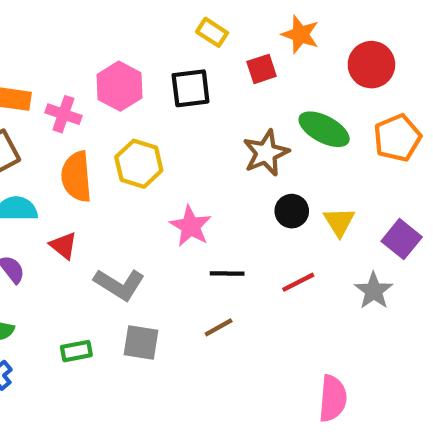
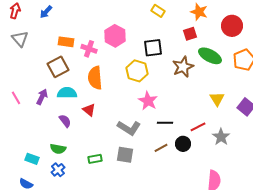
red square: (262, 69) -> (190, 34), moved
black square: (191, 88) -> (153, 48), moved
yellow hexagon: (139, 164) -> (137, 71), moved
black circle: (292, 211) -> (183, 144), moved
gray L-shape: (119, 284) -> (129, 128), moved
gray star: (374, 291) -> (221, 137), moved

